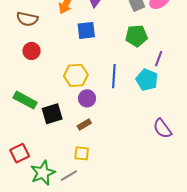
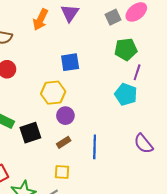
blue square: (86, 30) -> (70, 62), moved
green pentagon: (136, 36) -> (126, 49), moved
blue line: (114, 76) -> (95, 147), moved

